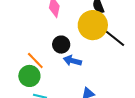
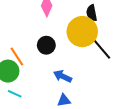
blue arrow: (72, 61) -> (63, 76), moved

